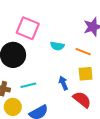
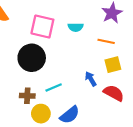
cyan semicircle: (57, 46) -> (76, 27), moved

